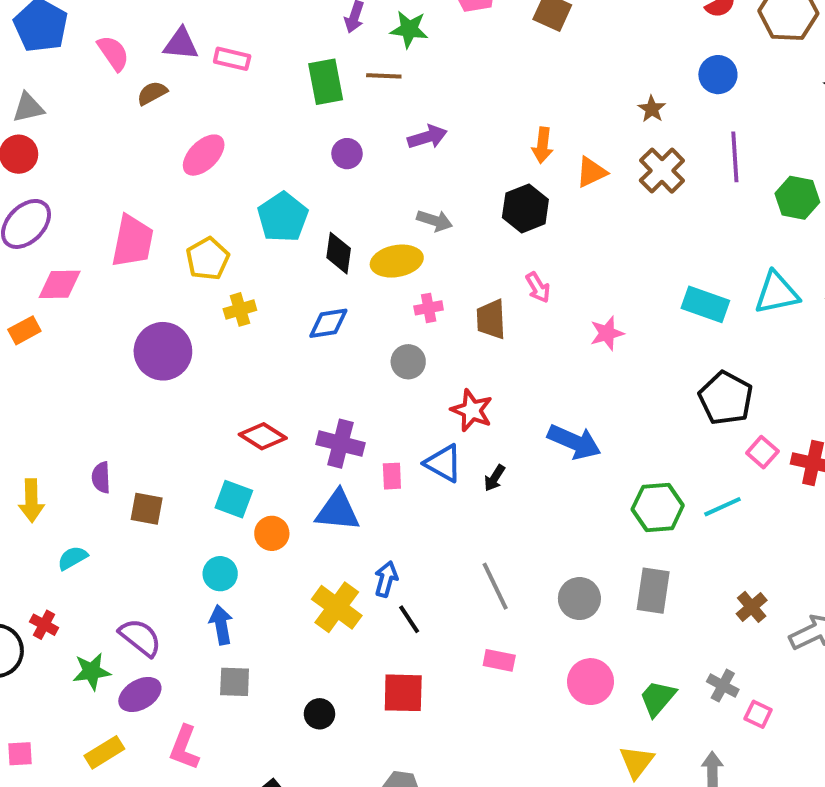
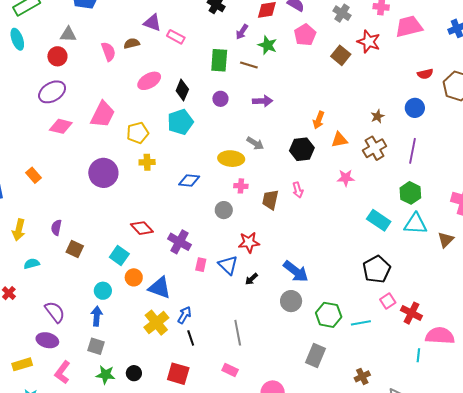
pink semicircle: (113, 53) -> (108, 52), moved
green hexagon: (797, 198) -> (410, 193), moved
black diamond: (339, 253) -> (182, 90), moved
orange rectangle: (24, 330) -> (34, 175), moved, turned 63
pink star: (607, 333) -> (346, 178), moved
red star: (472, 410) -> (249, 242), turned 30
blue triangle: (338, 511) -> (160, 288), moved
gray circle: (579, 599) -> (291, 301), moved
green star: (92, 671) -> (106, 375), moved
purple ellipse: (140, 695) -> (47, 340), turned 30

